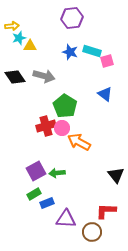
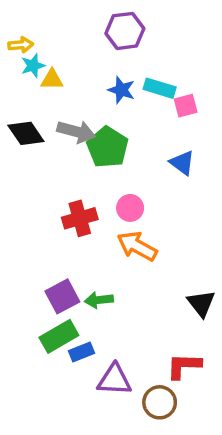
green pentagon: (65, 106) -> (108, 147), moved
pink circle: (62, 128) -> (130, 208), moved
green rectangle: (34, 194) -> (59, 336), size x1.5

